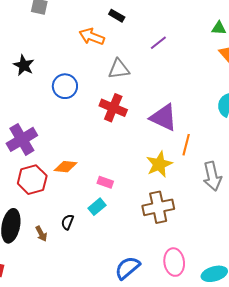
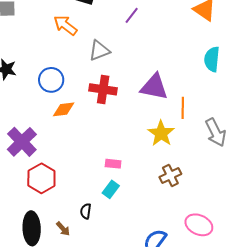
orange arrow: (92, 36) -> (65, 25), turned 30
orange diamond: (66, 167) -> (64, 109), moved
brown cross: (158, 207) -> (170, 175), size x0.7
pink ellipse: (174, 262) -> (199, 225), turned -44

